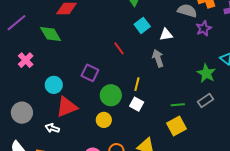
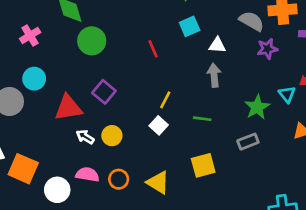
gray arrow: (158, 58) -> (214, 75), moved
purple square: (90, 73) -> (104, 92), moved
cyan circle: (54, 85) -> (34, 79), moved
green circle: (111, 95) -> (92, 41), moved
green line: (178, 105) -> (202, 119), moved
white arrow: (52, 128) -> (85, 137), moved

